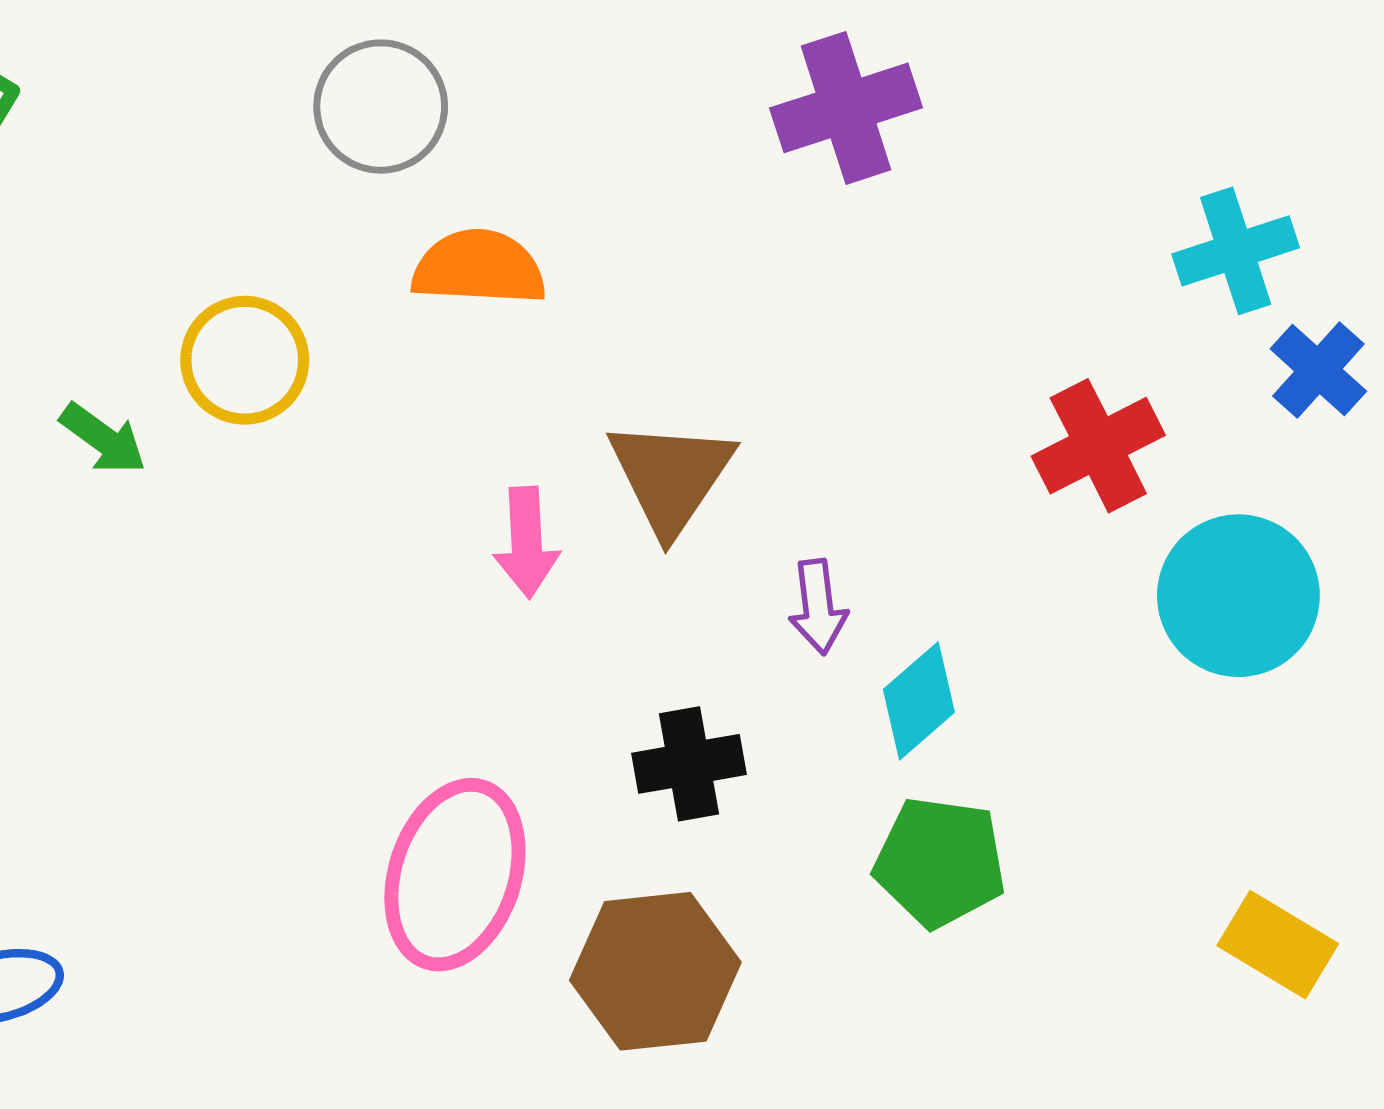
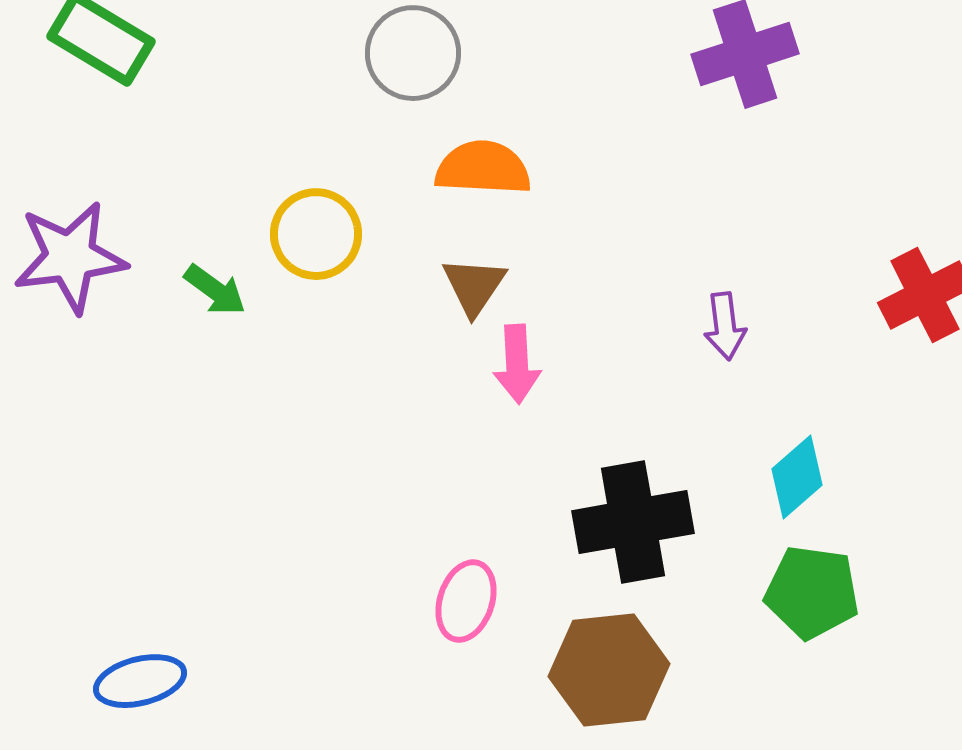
brown triangle: (671, 477) -> (474, 286), moved, size x0.7
purple arrow: (818, 607) -> (725, 326), moved
black cross: (689, 764) -> (633, 522), size x1.5
pink ellipse: (455, 875) -> (466, 601), size x0.6

